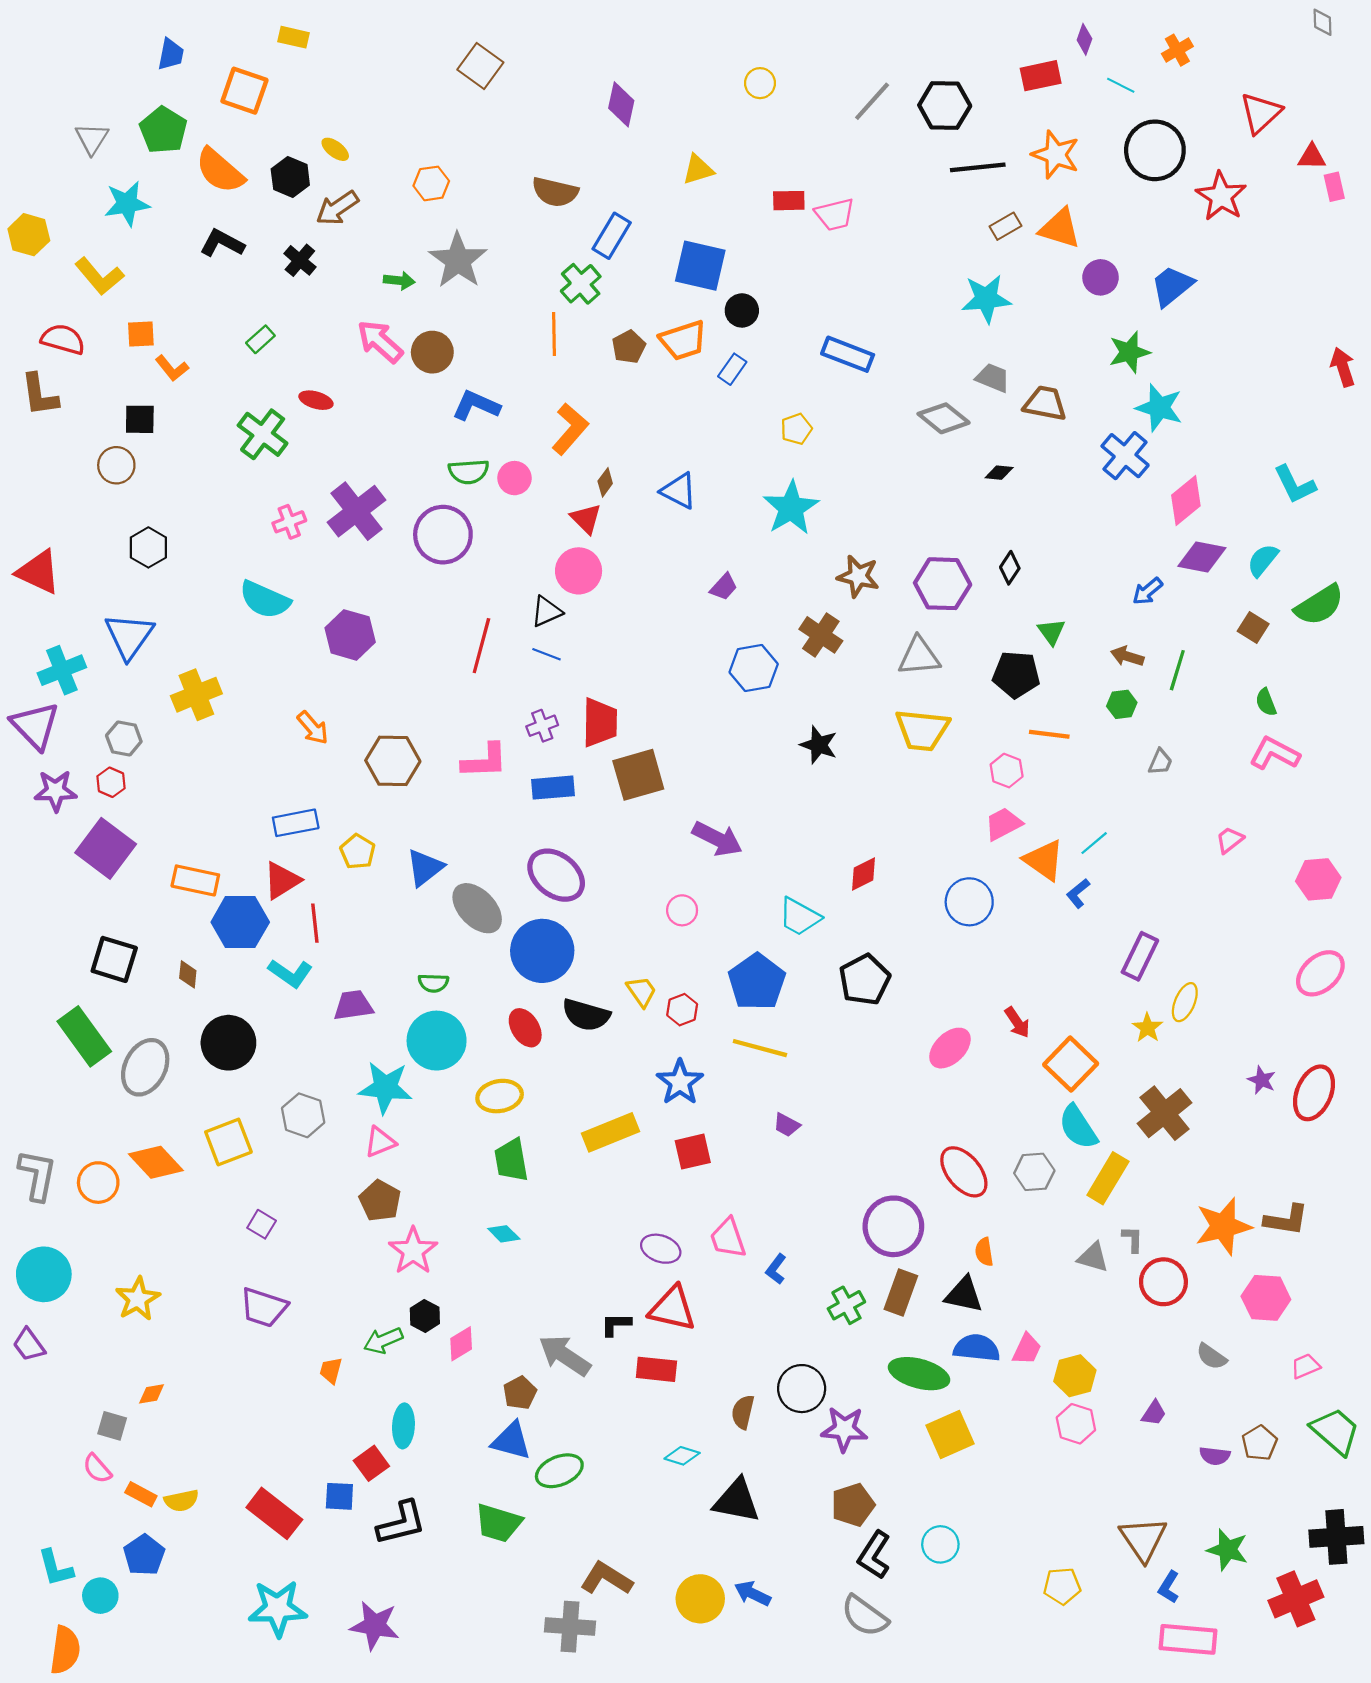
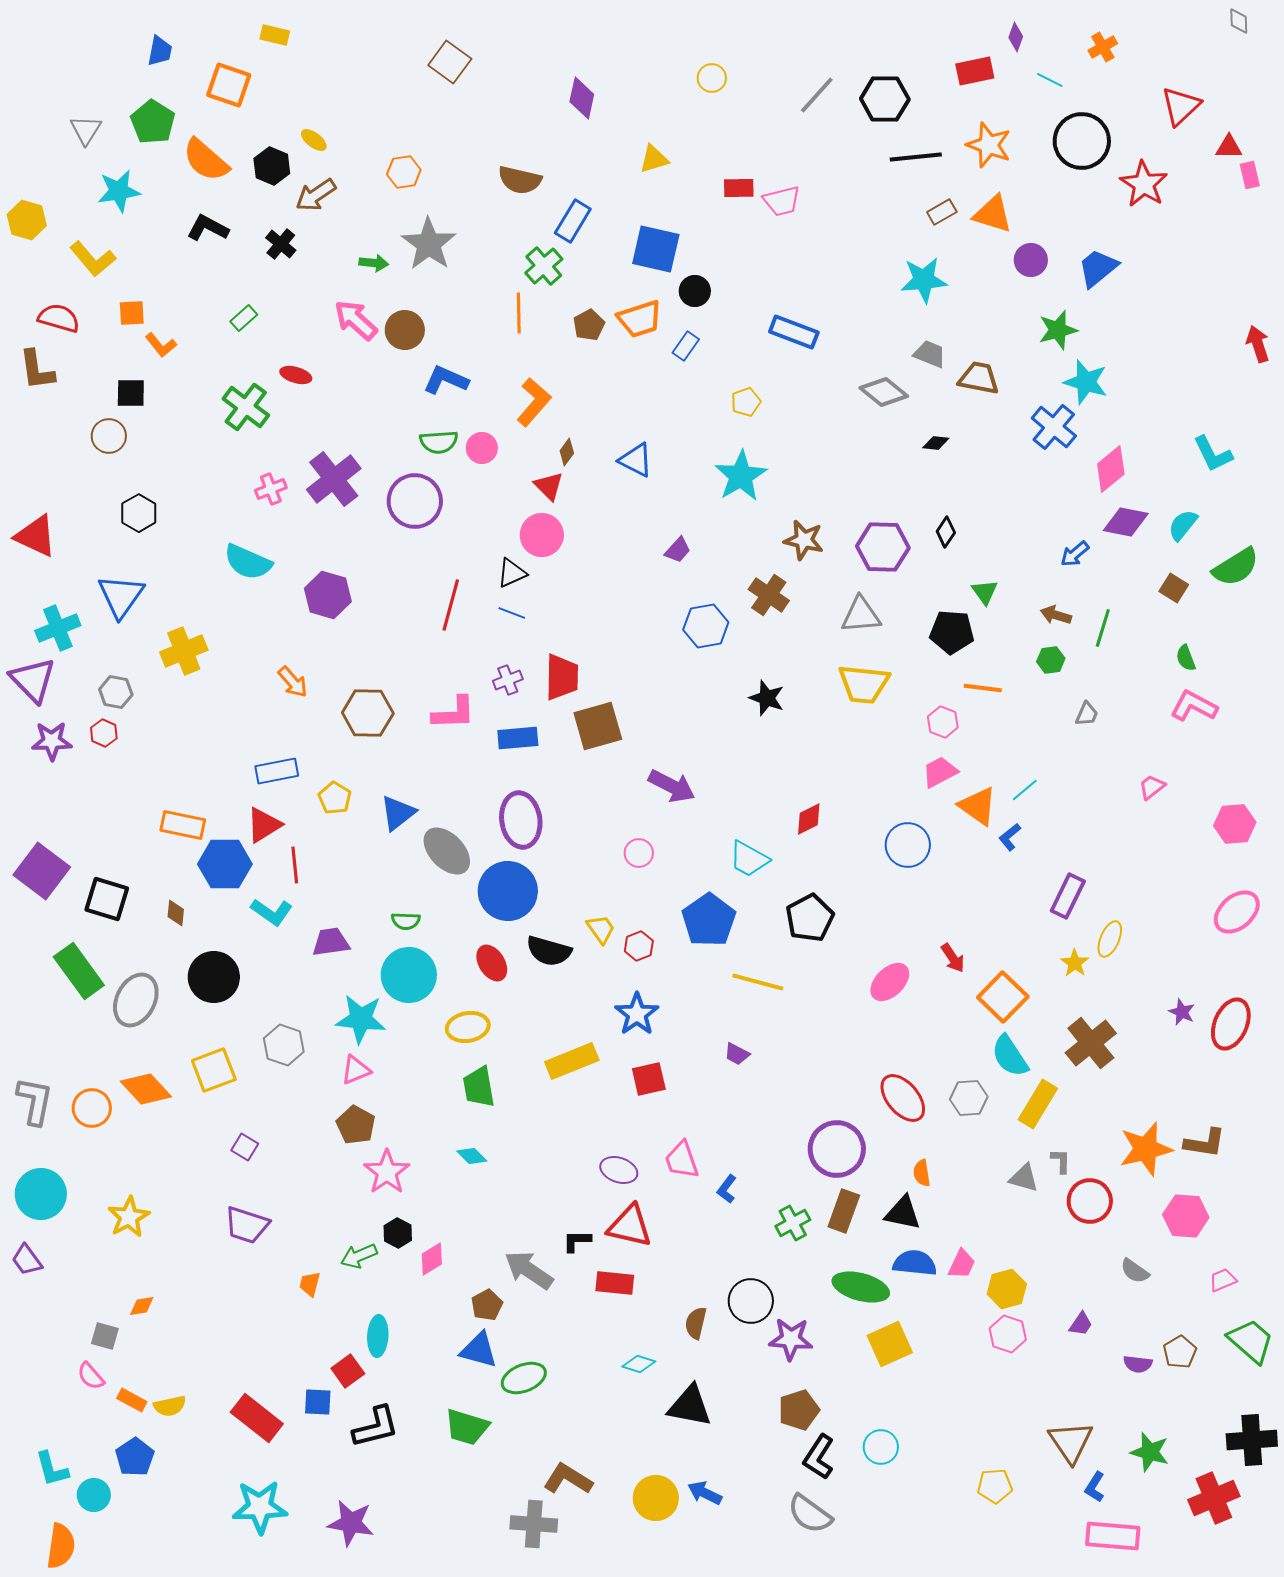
purple square: (106, 848) -> (42, 871), moved
purple ellipse: (556, 875) -> (521, 820), turned 44
yellow line: (760, 1048) -> (758, 982), moved

